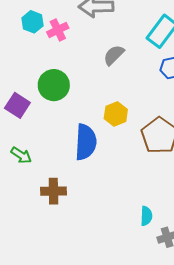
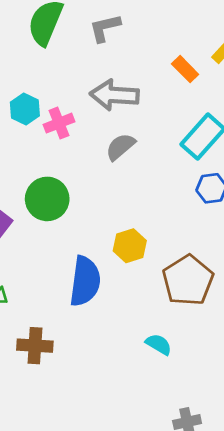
gray semicircle: (114, 55) -> (120, 147), moved
cyan semicircle: (146, 216) -> (159, 344), moved, turned -66

